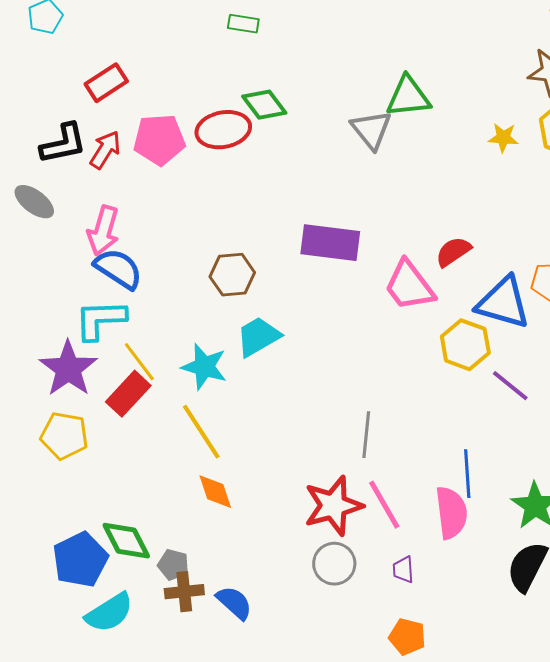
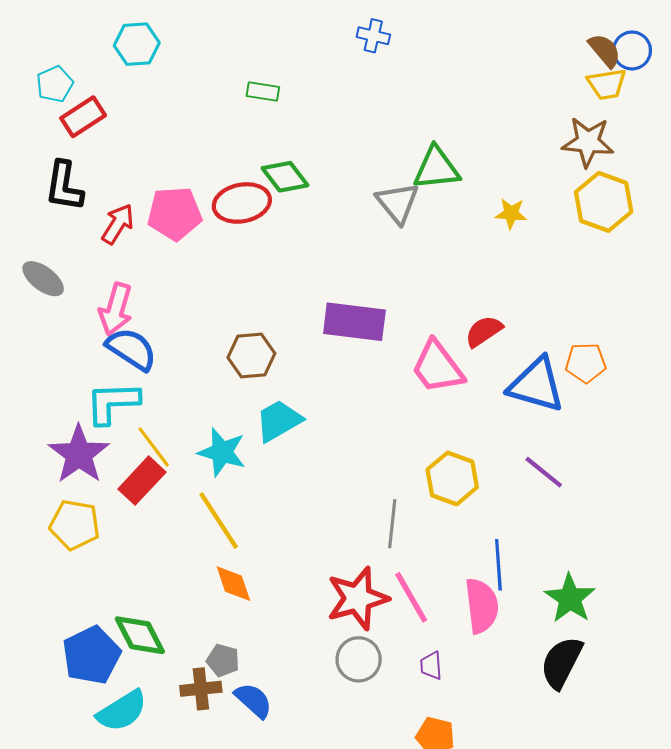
red rectangle: (106, 83) -> (83, 117), moved
yellow star: (503, 138) -> (511, 213), moved
black L-shape: (63, 144) -> (64, 186), moved, turned 111
yellow hexagon: (465, 345) -> (452, 478), moved
gray pentagon: (173, 565) -> (223, 660), moved

